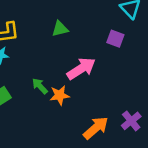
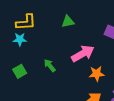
orange star: (60, 95) -> (97, 74), moved

